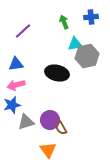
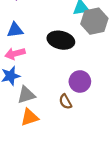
purple circle: (50, 120) -> (80, 81), moved
orange triangle: (48, 150) -> (30, 117), moved, turned 48

